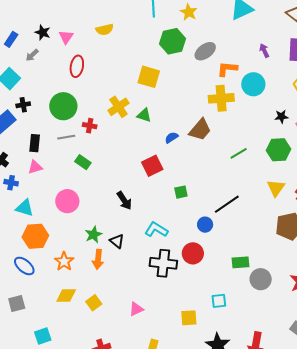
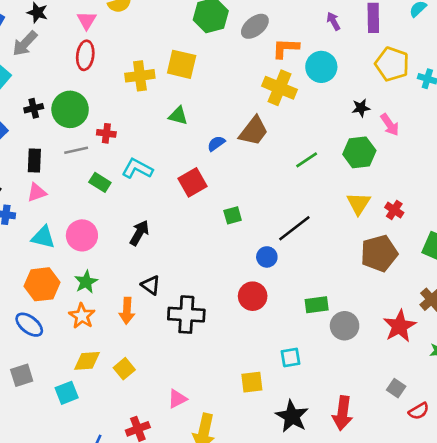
pink triangle: (66, 37) -> (87, 20), moved
gray arrow: (32, 55) -> (25, 44), size x1.5
yellow cross: (221, 98) -> (279, 88), turned 30
black cross: (23, 105) -> (34, 108), moved
yellow cross: (118, 107) -> (140, 76), moved, turned 30
black arrow: (124, 201) -> (139, 233), moved, turned -114
cyan triangle: (25, 208) -> (43, 237), moved
cyan L-shape: (156, 230) -> (137, 169), moved
green star: (93, 235) -> (86, 282), moved
black cross: (163, 263) -> (186, 315), moved
pink triangle: (136, 309) -> (177, 399), moved
cyan square: (43, 336) -> (67, 393), moved

